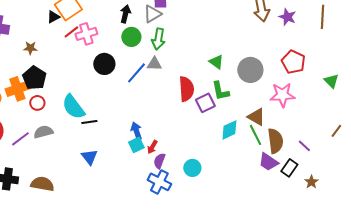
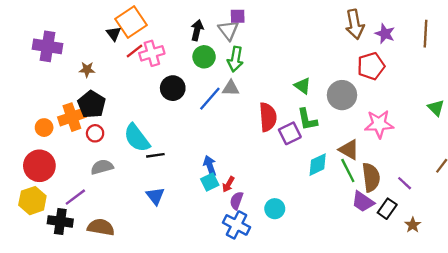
gray triangle: (152, 14) -> (228, 30), turned -36
black triangle: (53, 17) -> (114, 34), turned -40
red pentagon: (293, 62) -> (371, 66), moved, turned 30
purple line: (20, 139) -> (75, 197), moved

